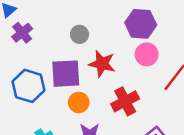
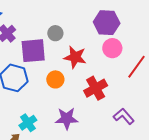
purple square: (66, 74) -> (33, 51), moved
orange circle: (79, 102) -> (55, 79), moved

